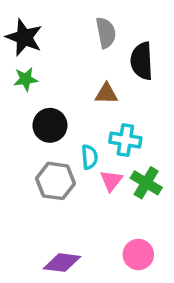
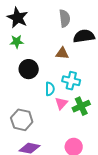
black semicircle: (142, 61) -> (84, 36), turned 80
gray hexagon: (55, 181) -> (22, 120), moved
green cross: (146, 183) -> (81, 106), turned 30

